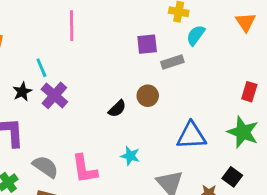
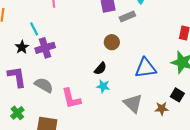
purple cross: (54, 95) -> (45, 48), turned 36
black semicircle: (117, 109) -> (100, 68), moved
gray semicircle: (45, 167) -> (44, 85), moved

